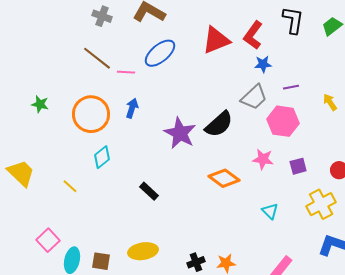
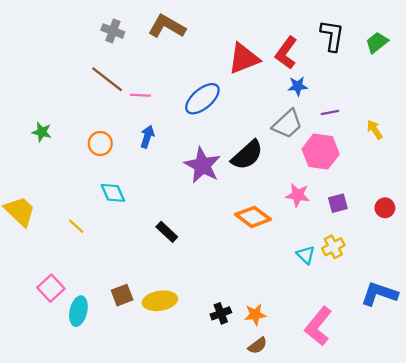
blue ellipse: (160, 53) -> (202, 99), moved
orange circle: (91, 114) -> (100, 144), size x0.6
cyan diamond: (102, 157) -> (113, 193), turned -75
yellow cross: (321, 204) -> (333, 247), moved, size x0.7
brown square: (101, 261) -> (122, 295), moved, turned -30

